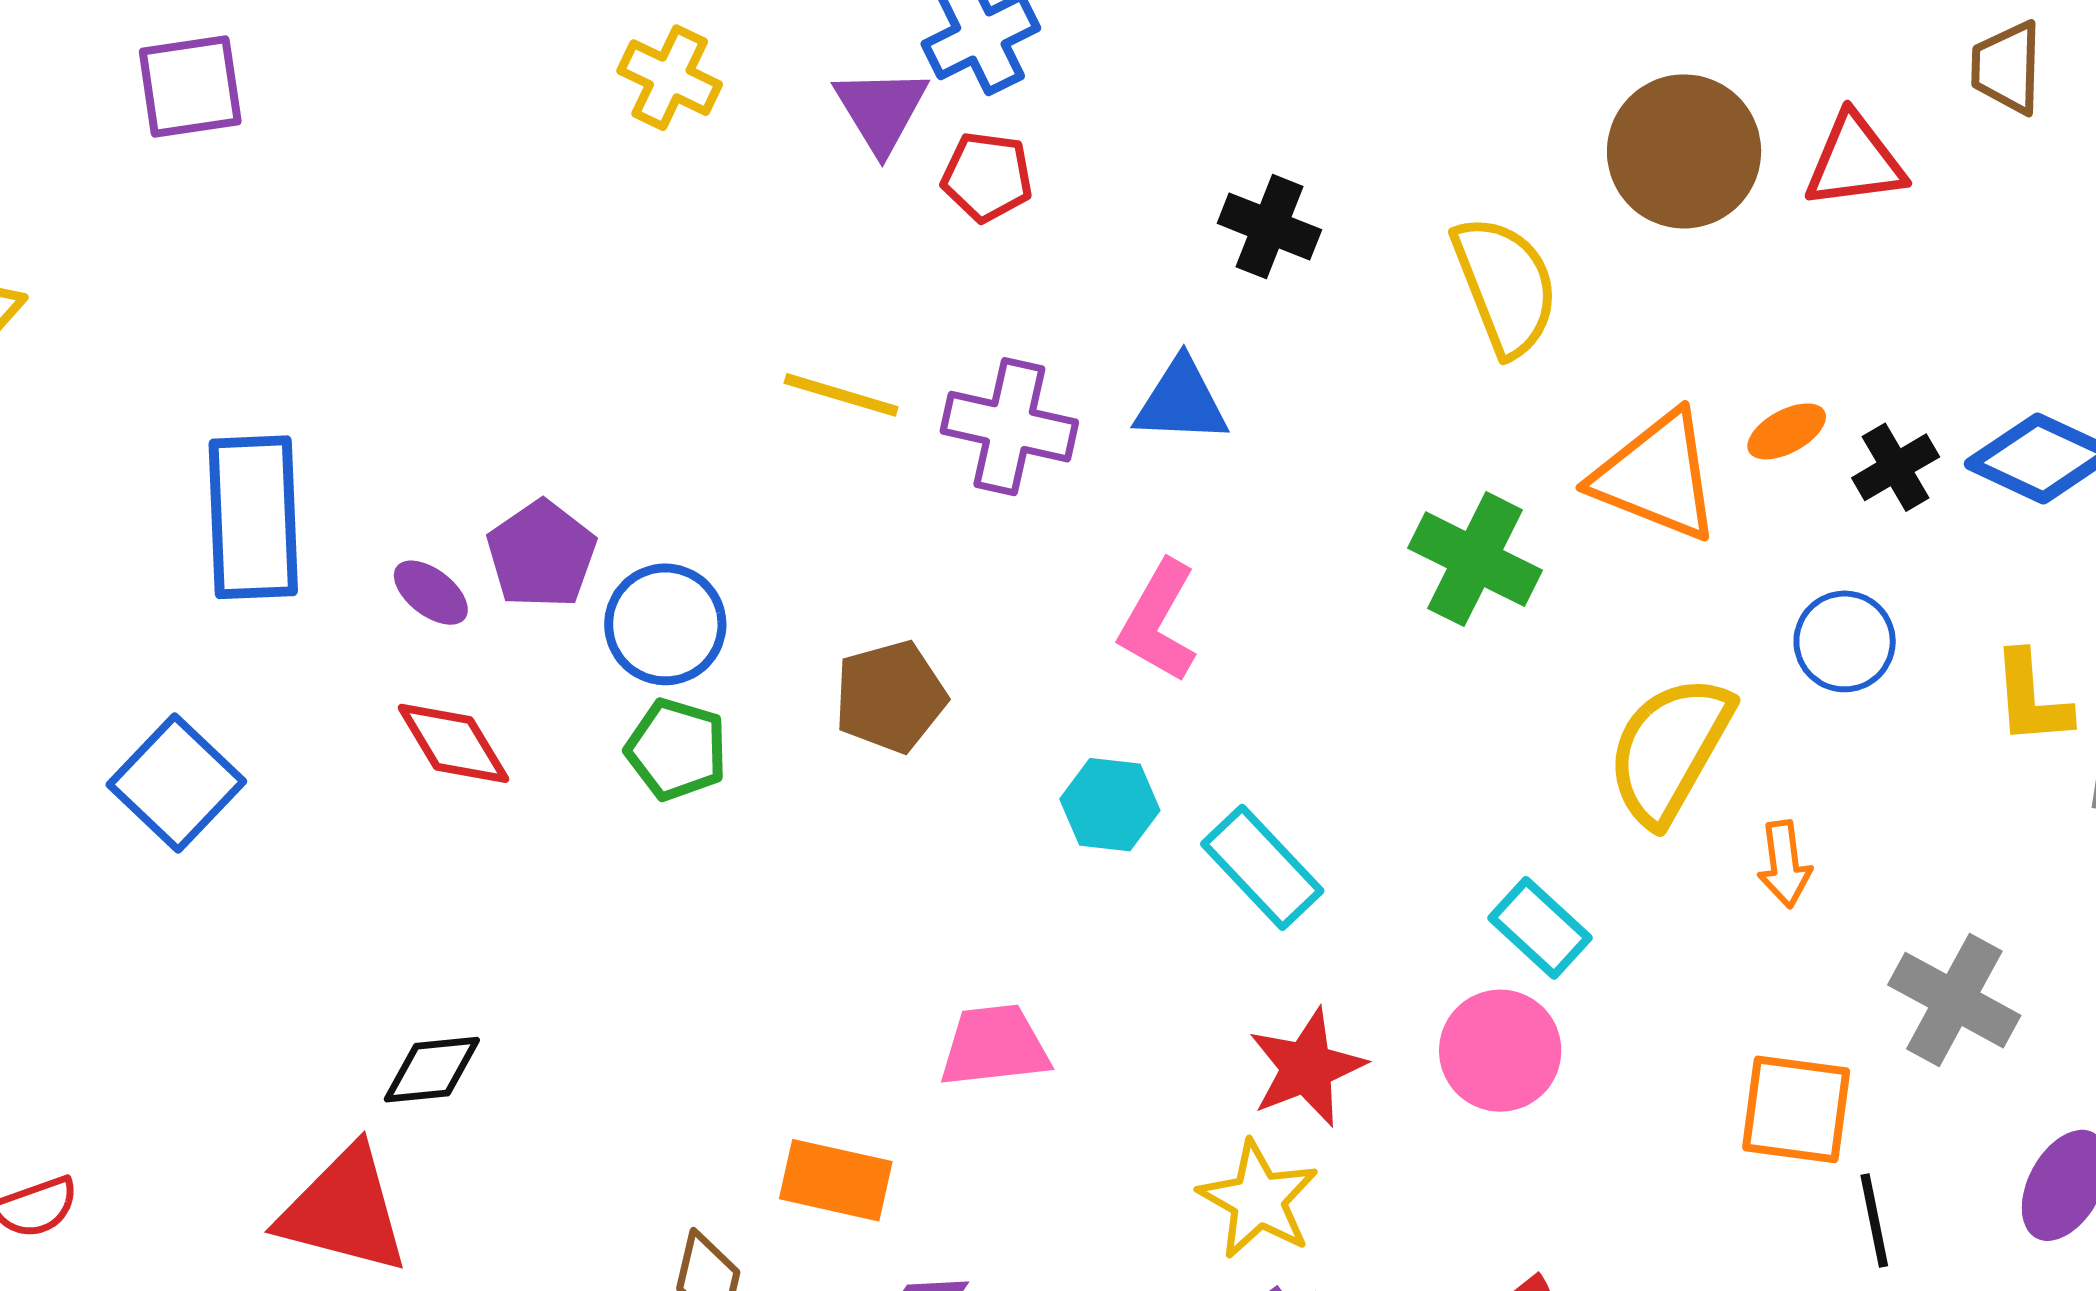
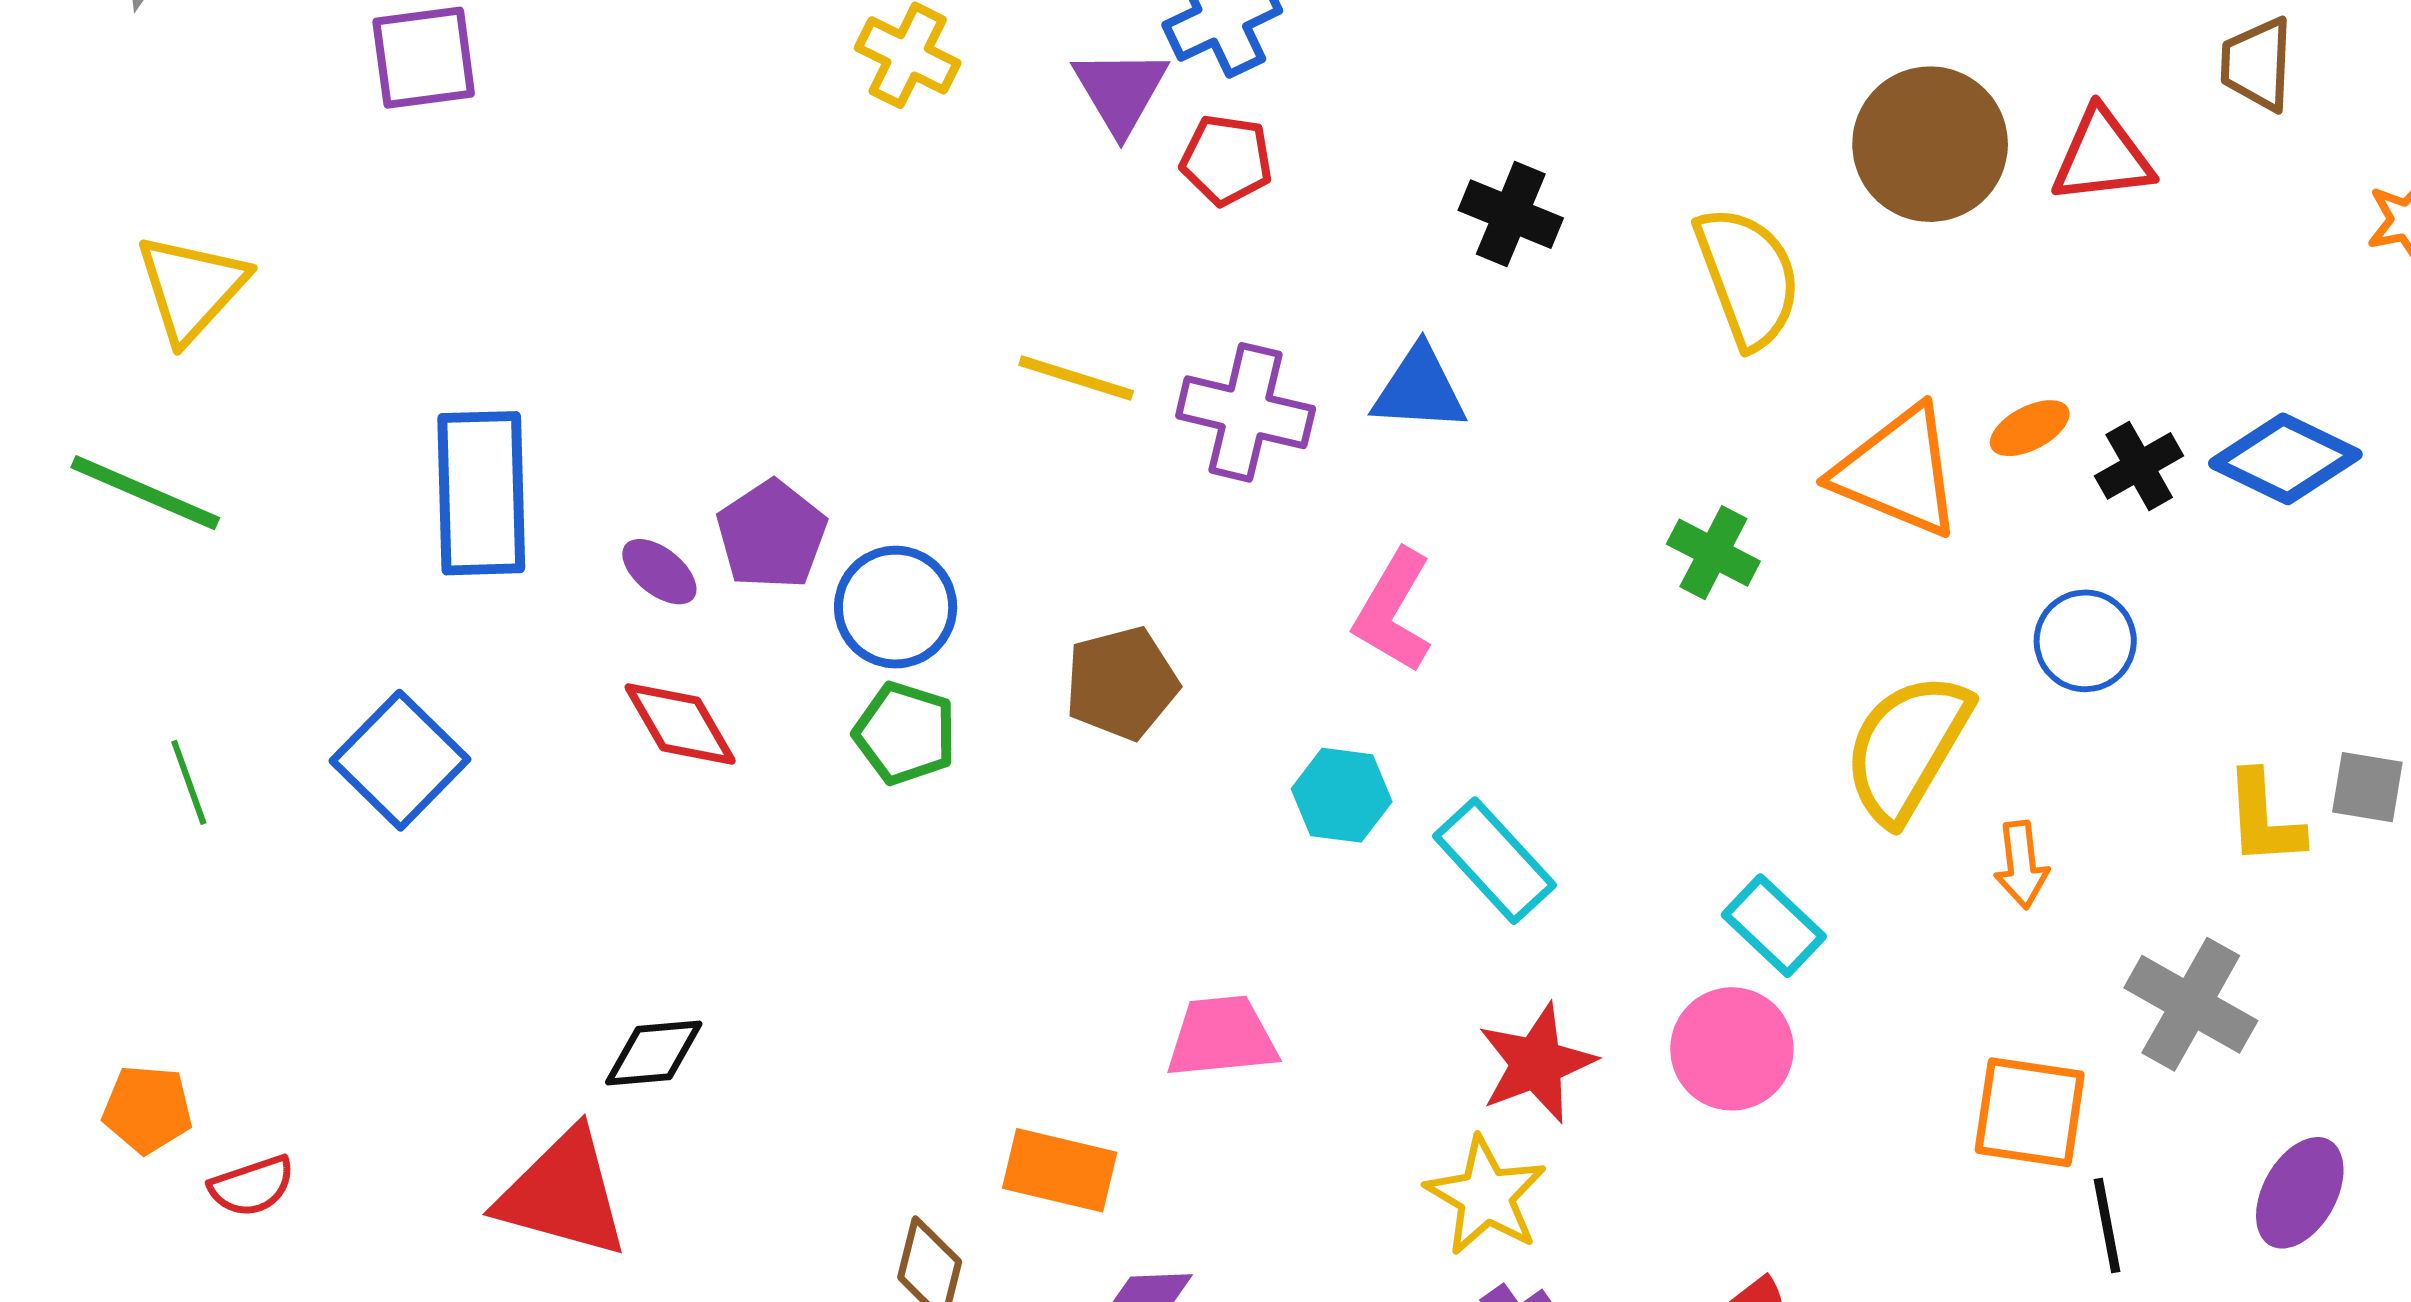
green cross: (1475, 559) -> (1713, 553), size x0.7
yellow L-shape: (2031, 698) -> (2264, 819), moved

